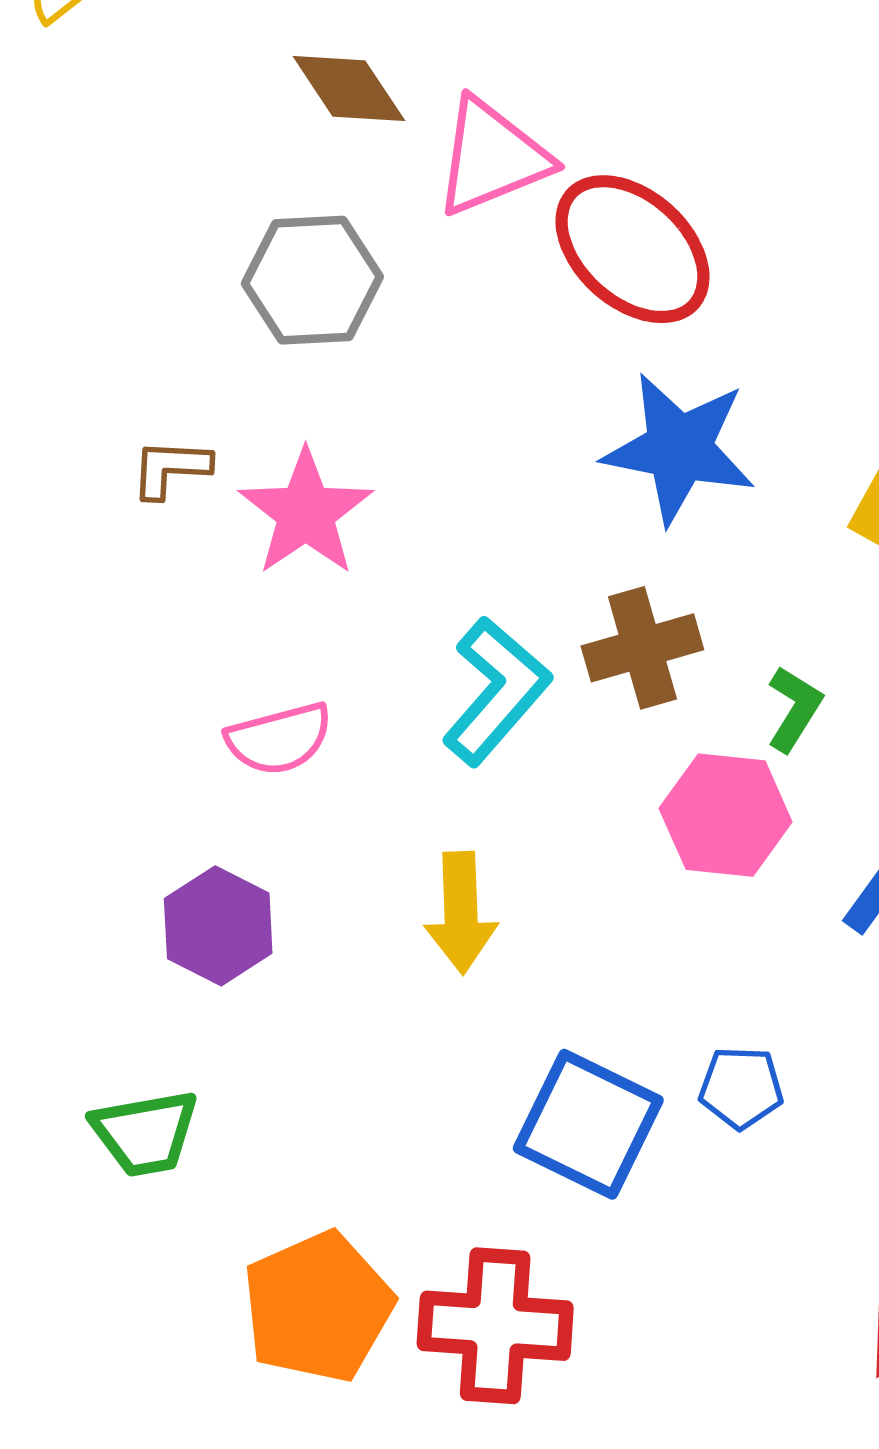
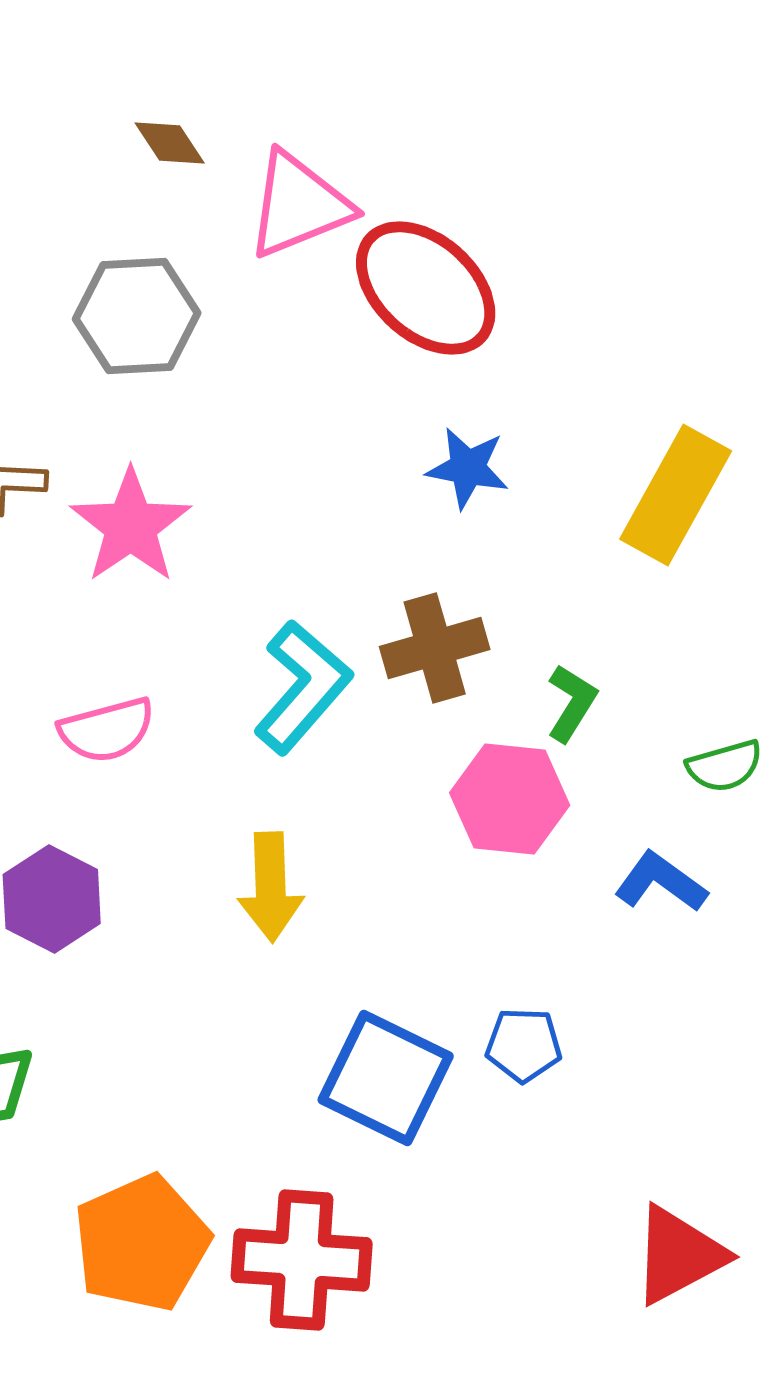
brown diamond: (349, 88) -> (170, 143), size x0.7
blue star: (679, 448) -> (468, 468), size x0.6

